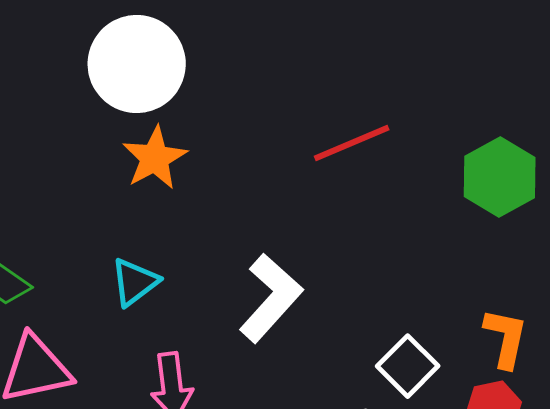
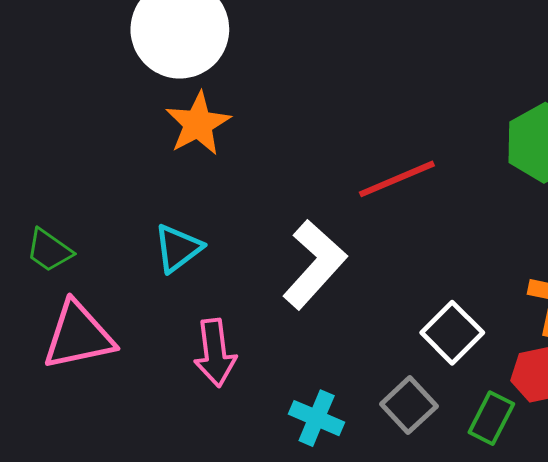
red line: (352, 143) -> (397, 179), moved

